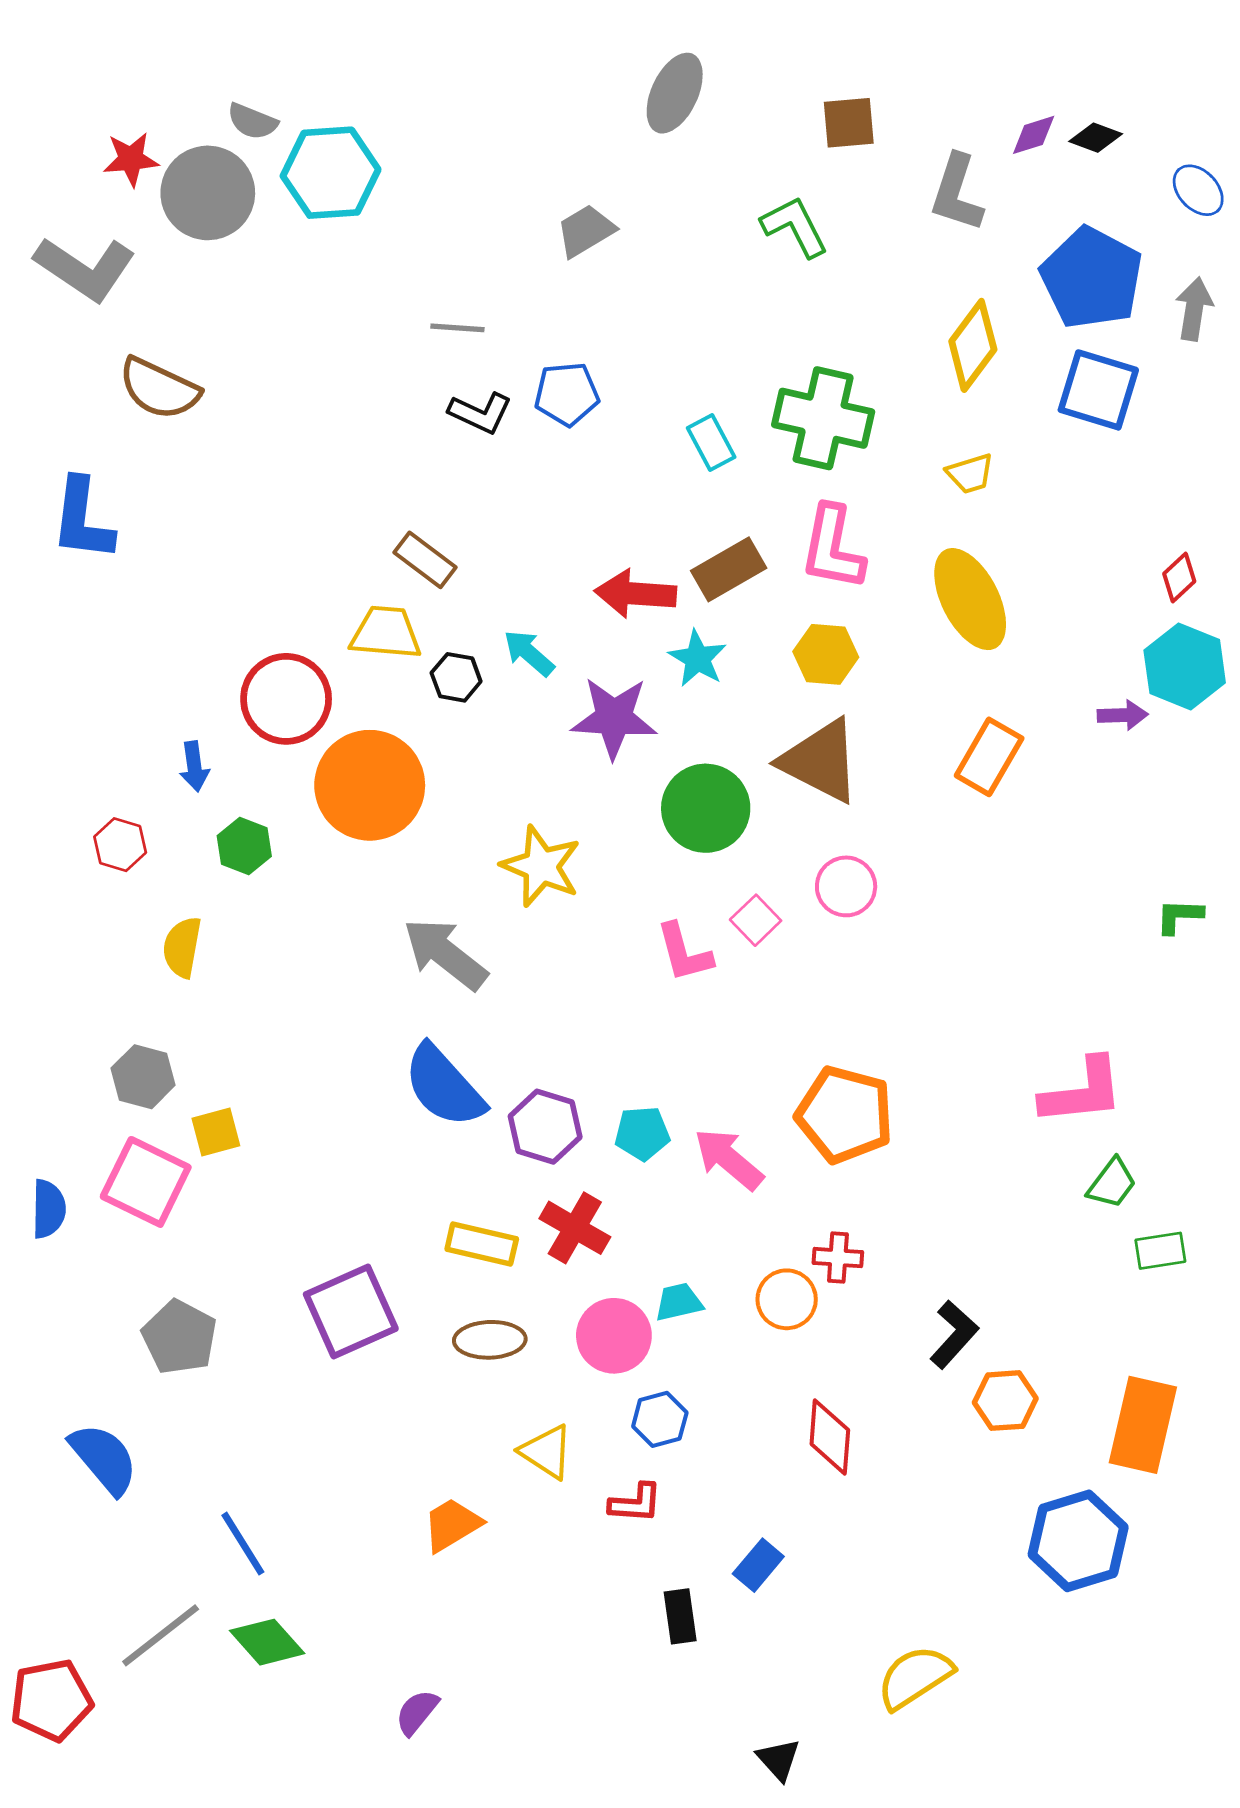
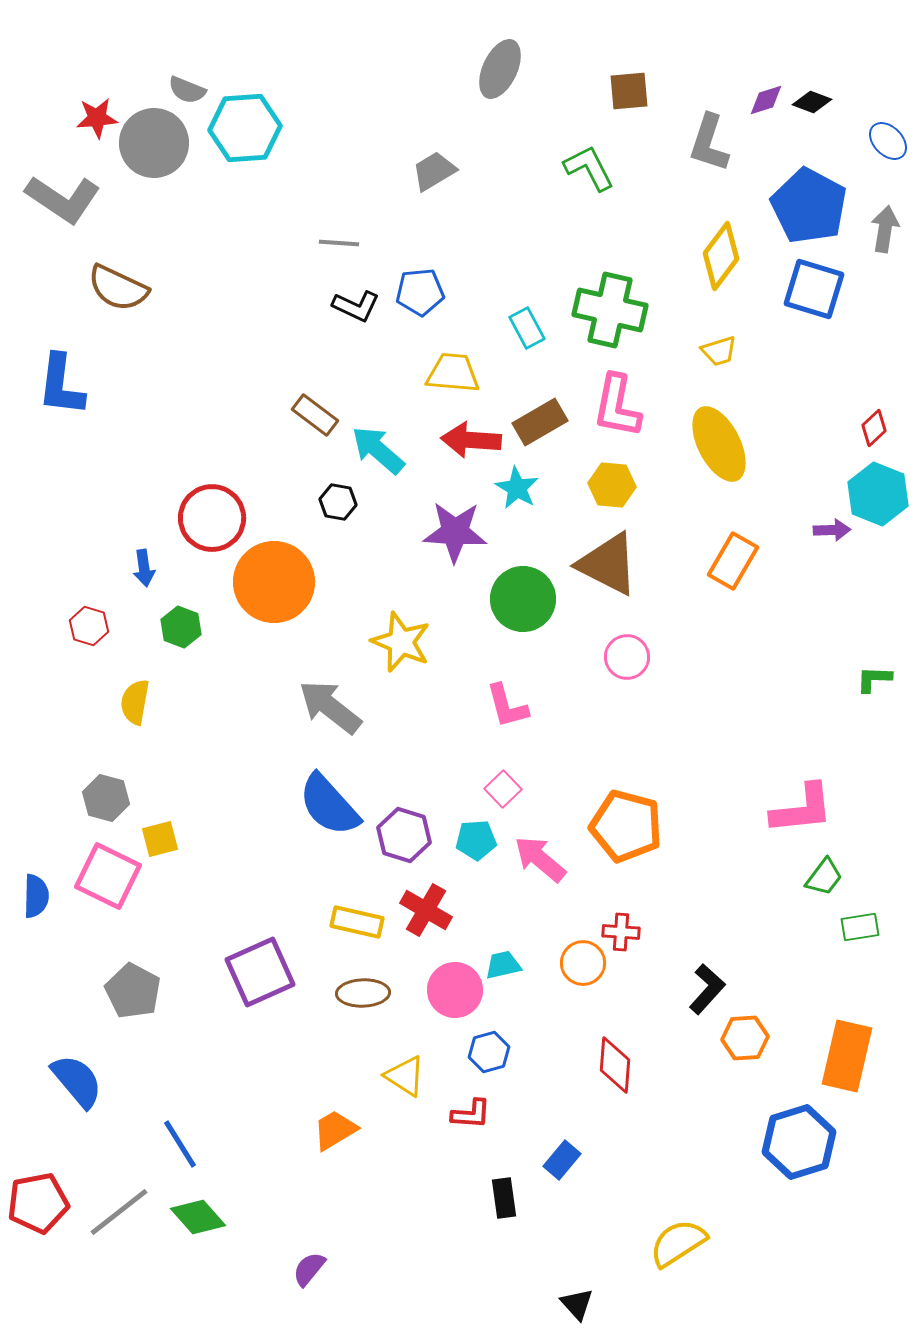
yellow trapezoid: (386, 633) -> (453, 373), moved
cyan arrow: (529, 653) -> (378, 450), moved, size x1.4
pink square: (756, 920) -> (503, 789), moved
red pentagon: (51, 1700) -> (38, 1203), moved

